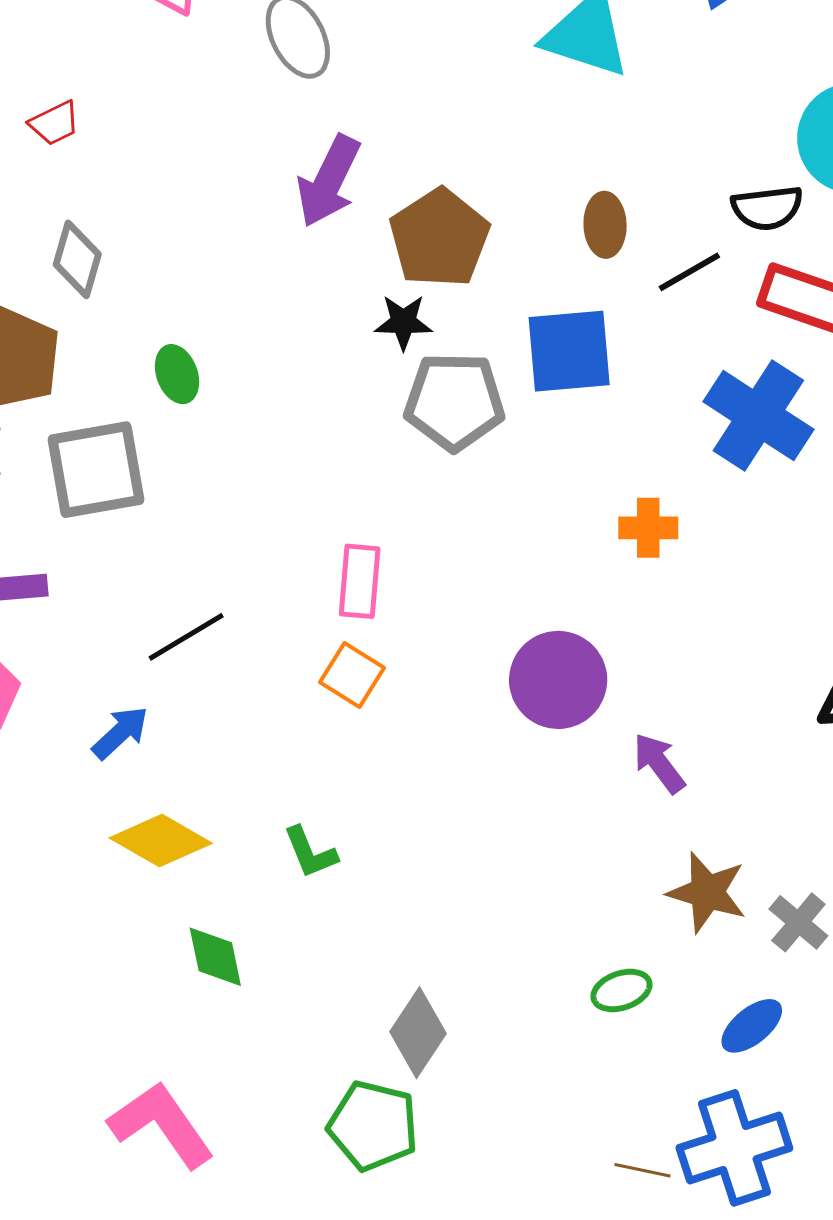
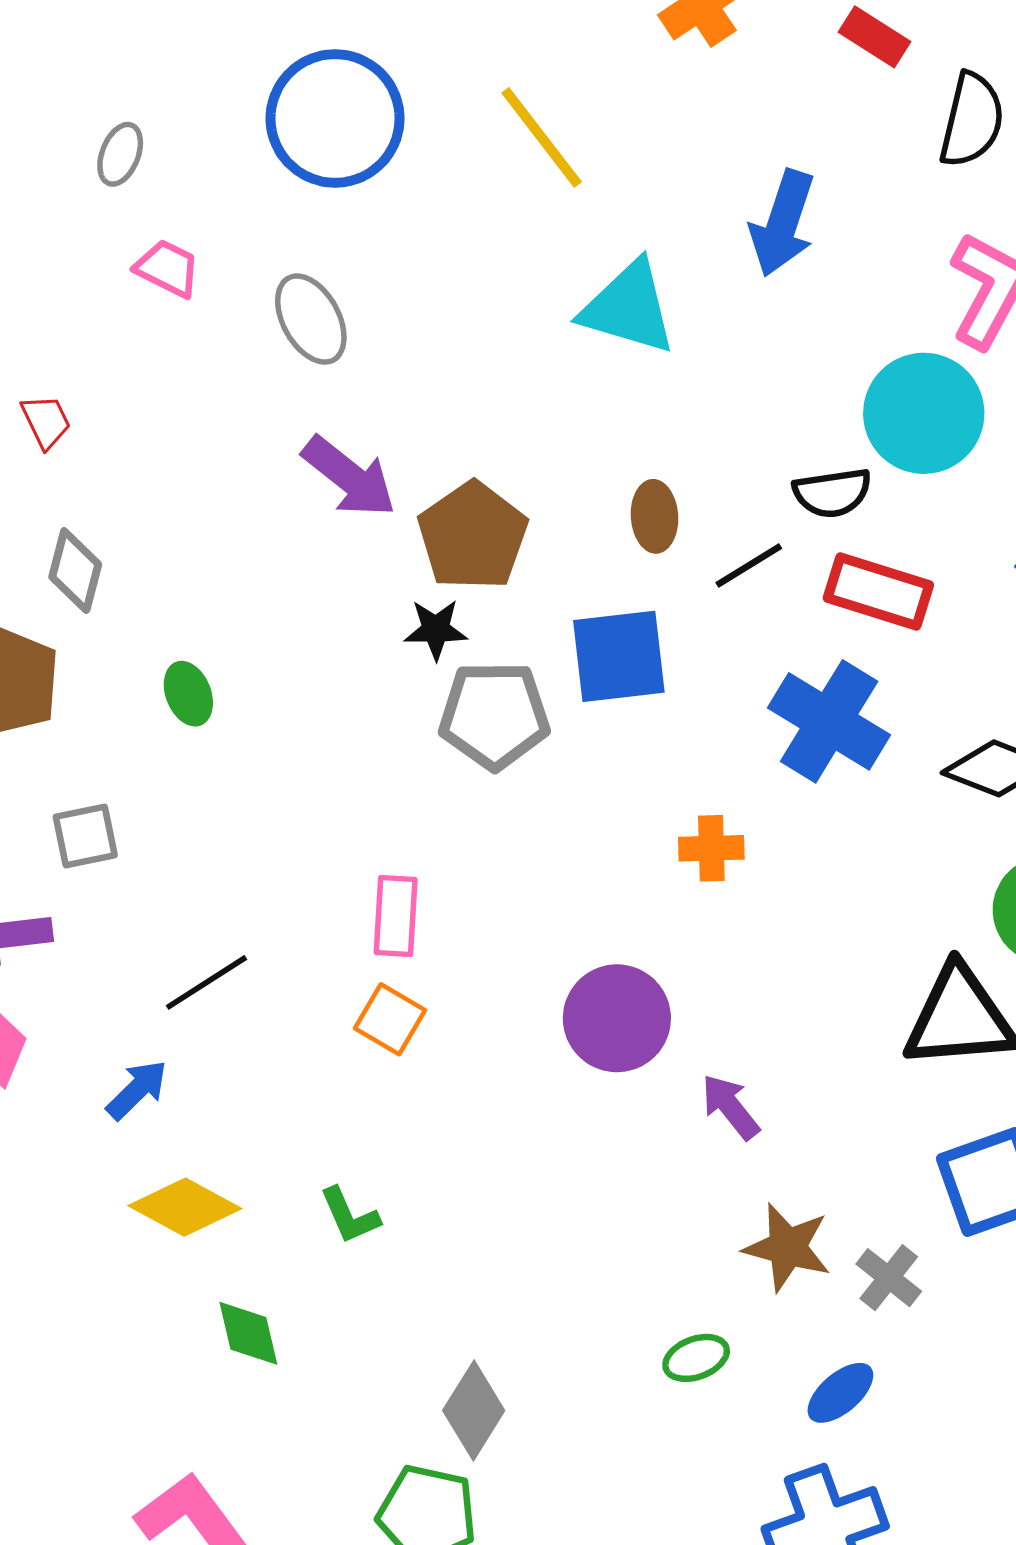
red trapezoid: (55, 123) -> (46, 421), turned -88
purple arrow: (329, 181) -> (349, 477), turned -76
gray square: (96, 470) -> (85, 836), moved, size x0.6

